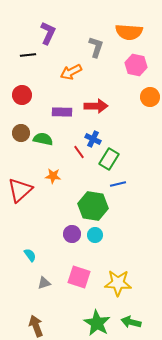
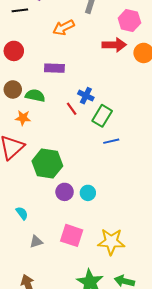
red arrow: (96, 106) -> (114, 45), moved
orange star: (53, 176) -> (23, 118), moved
green hexagon: (93, 206) -> (47, 163), moved

